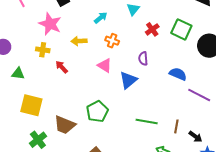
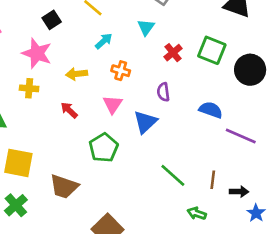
pink triangle: (105, 65) -> (113, 104), turned 35
red arrow: (62, 67) -> (69, 110), moved
green pentagon: (97, 111) -> (104, 148), moved
green line: (147, 121) -> (173, 175), turned 35
black arrow: (195, 137) -> (239, 192), turned -32
green cross: (38, 140) -> (16, 205), moved

